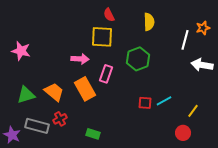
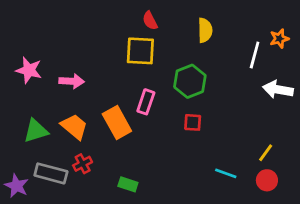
pink arrow: (80, 59) -> (72, 81), moved
cyan line: (164, 101) -> (226, 173), moved, turned 49
red square: (145, 103) -> (193, 122), moved
red circle: (183, 133) -> (267, 180), moved

